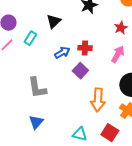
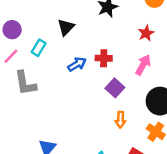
purple square: (80, 71) -> (115, 88), moved
gray L-shape: (37, 88) -> (25, 83), moved
orange arrow: (98, 100) -> (120, 120), size x0.6

